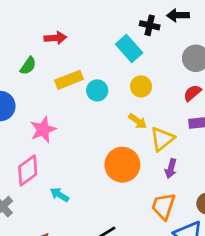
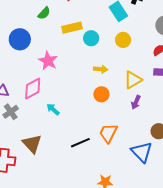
yellow arrow: (138, 121) -> (101, 69), moved, turned -40
pink star: (43, 130) -> (48, 61), turned -30
orange circle: (122, 165) -> (101, 94), size x0.6
orange trapezoid: (163, 206) -> (108, 133), moved

